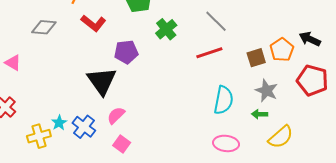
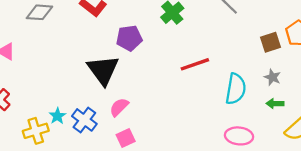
red line: (209, 53) -> (195, 64), moved
gray star: (266, 91) -> (272, 77), moved, size x0.7
pink square: (122, 144) -> (126, 138), turned 30

